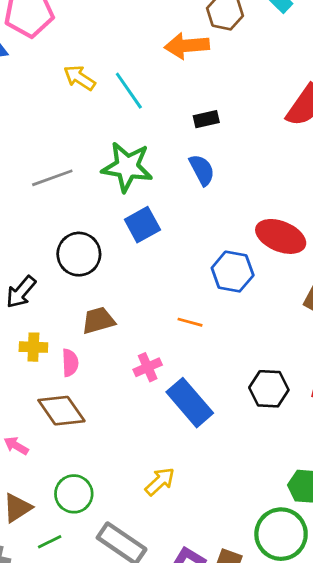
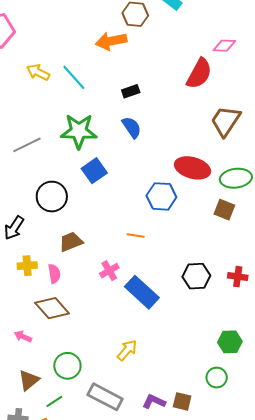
green circle: (281, 534) -> (217, 378), size x0.6

